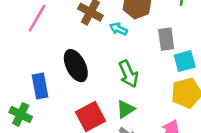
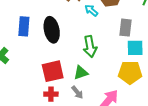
blue rectangle: (40, 86) -> (24, 26), moved

